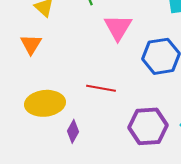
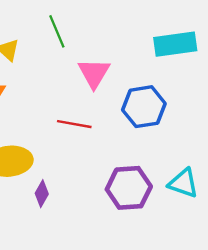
red line: (101, 88) -> (74, 124), moved

